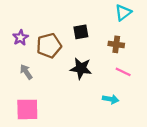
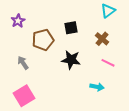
purple star: (20, 38) -> (18, 21), moved
brown cross: (116, 44) -> (102, 39), turned 32
pink square: (27, 109) -> (24, 96), turned -30

